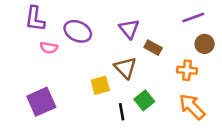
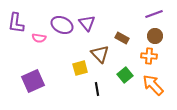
purple L-shape: (35, 19) -> (16, 23), moved
purple triangle: (129, 29) -> (87, 23), moved
brown circle: (205, 44) -> (155, 36), moved
green square: (144, 100) -> (125, 75), moved

